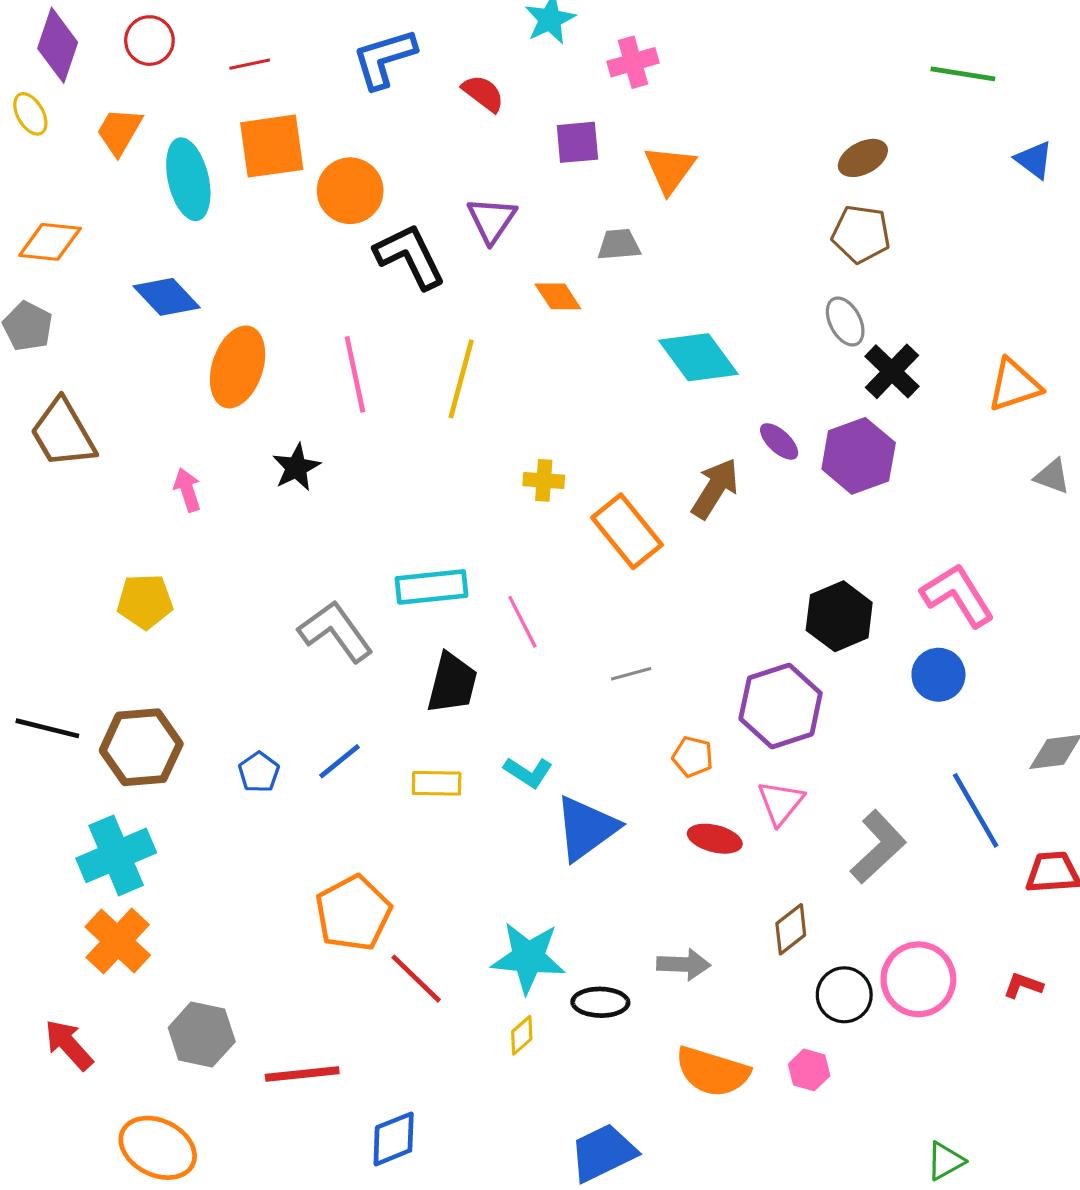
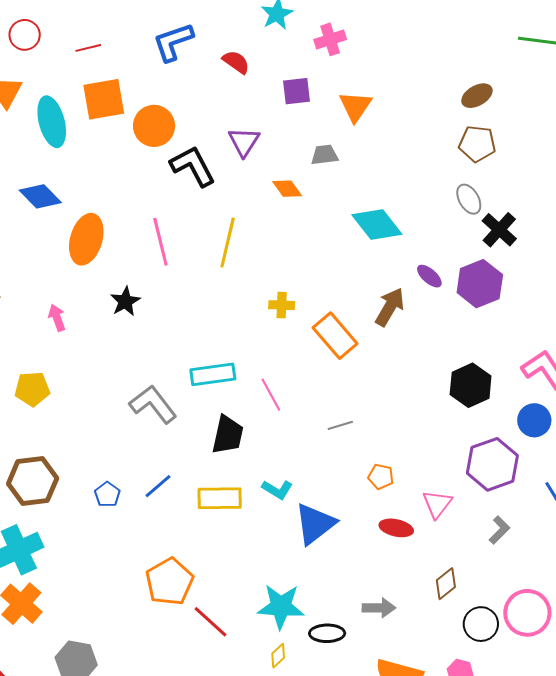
purple hexagon: (781, 706) -> (492, 464), moved
yellow rectangle: (437, 783) -> (220, 498), size x1.4
gray L-shape: (878, 847) -> (499, 530), size x0.6

